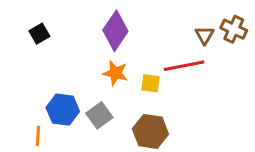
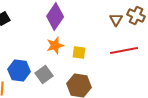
red line: (184, 66) -> (124, 51), moved
orange star: (115, 73) -> (55, 46), turned -30

